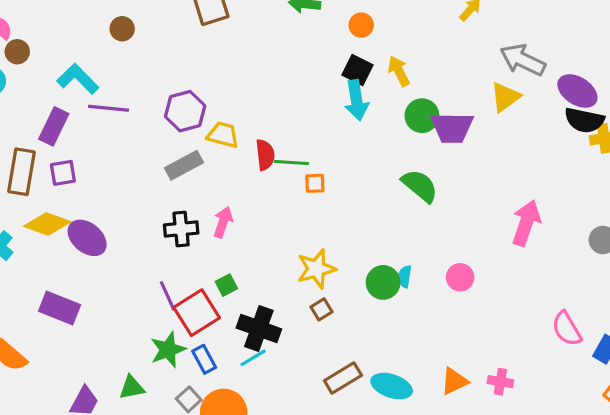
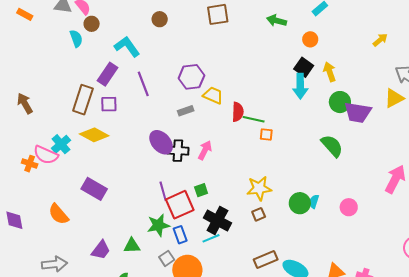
purple line: (109, 108) -> (143, 84), moved, turned 55
gray rectangle: (184, 165) -> (186, 111), size x0.7
purple ellipse: (87, 238) -> (161, 142), moved

